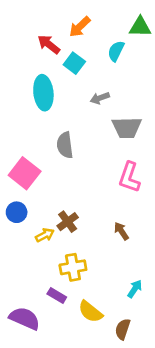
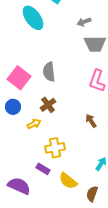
cyan ellipse: (43, 93) -> (33, 18), turned -30
gray arrow: (100, 98) -> (84, 22), moved
gray semicircle: (65, 145) -> (49, 72), moved
brown cross: (68, 222) -> (48, 105), moved

